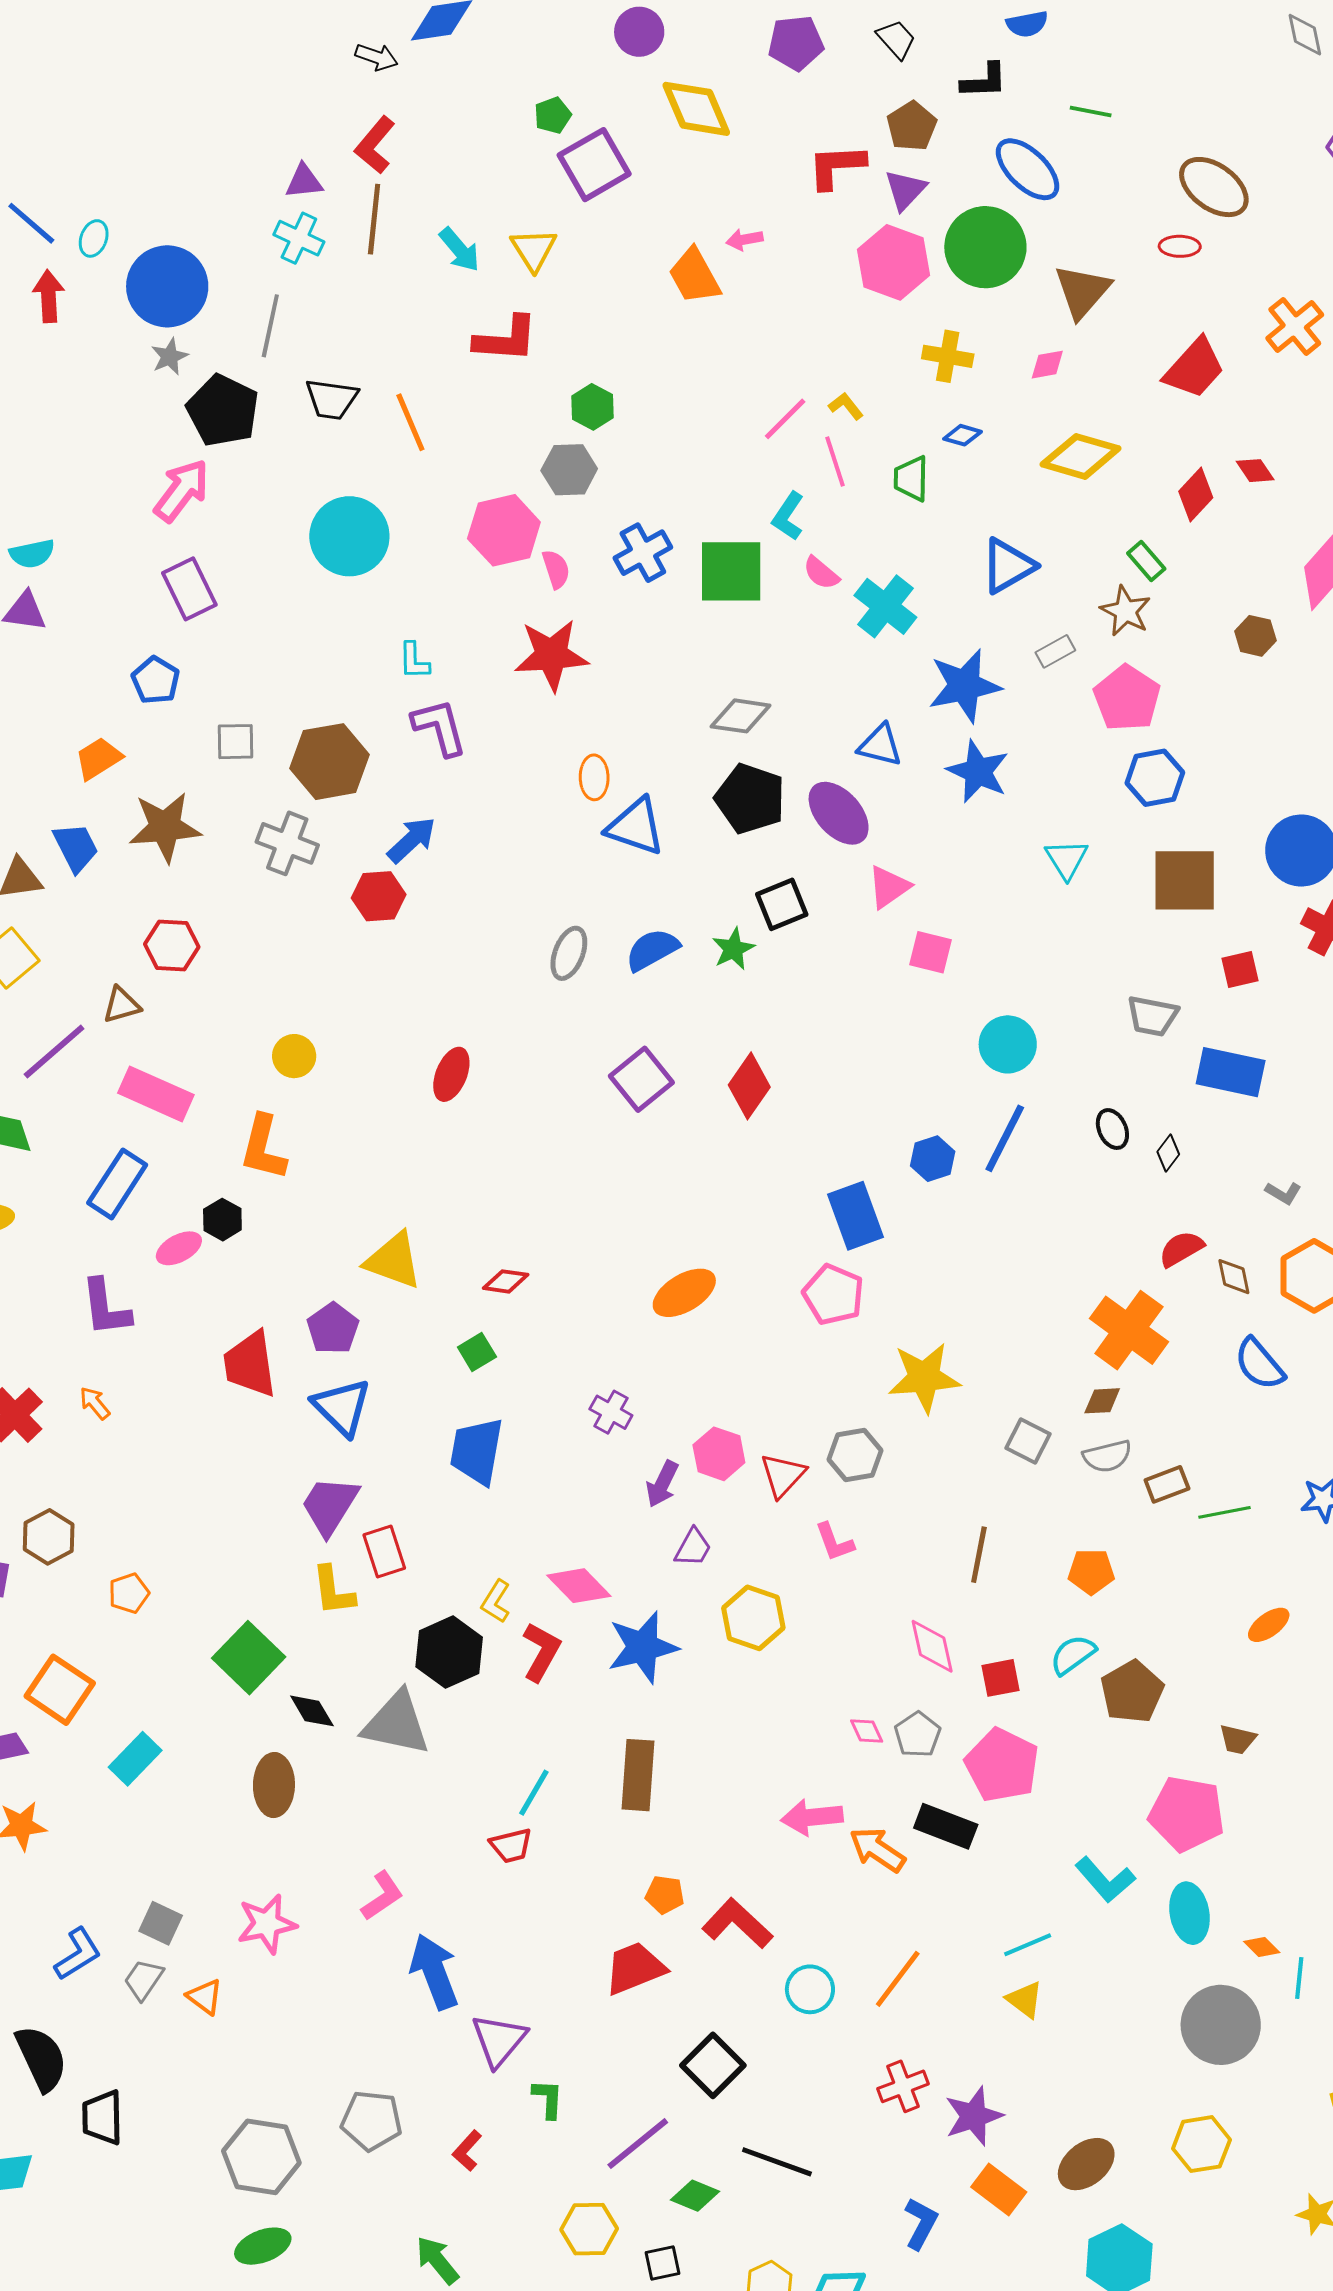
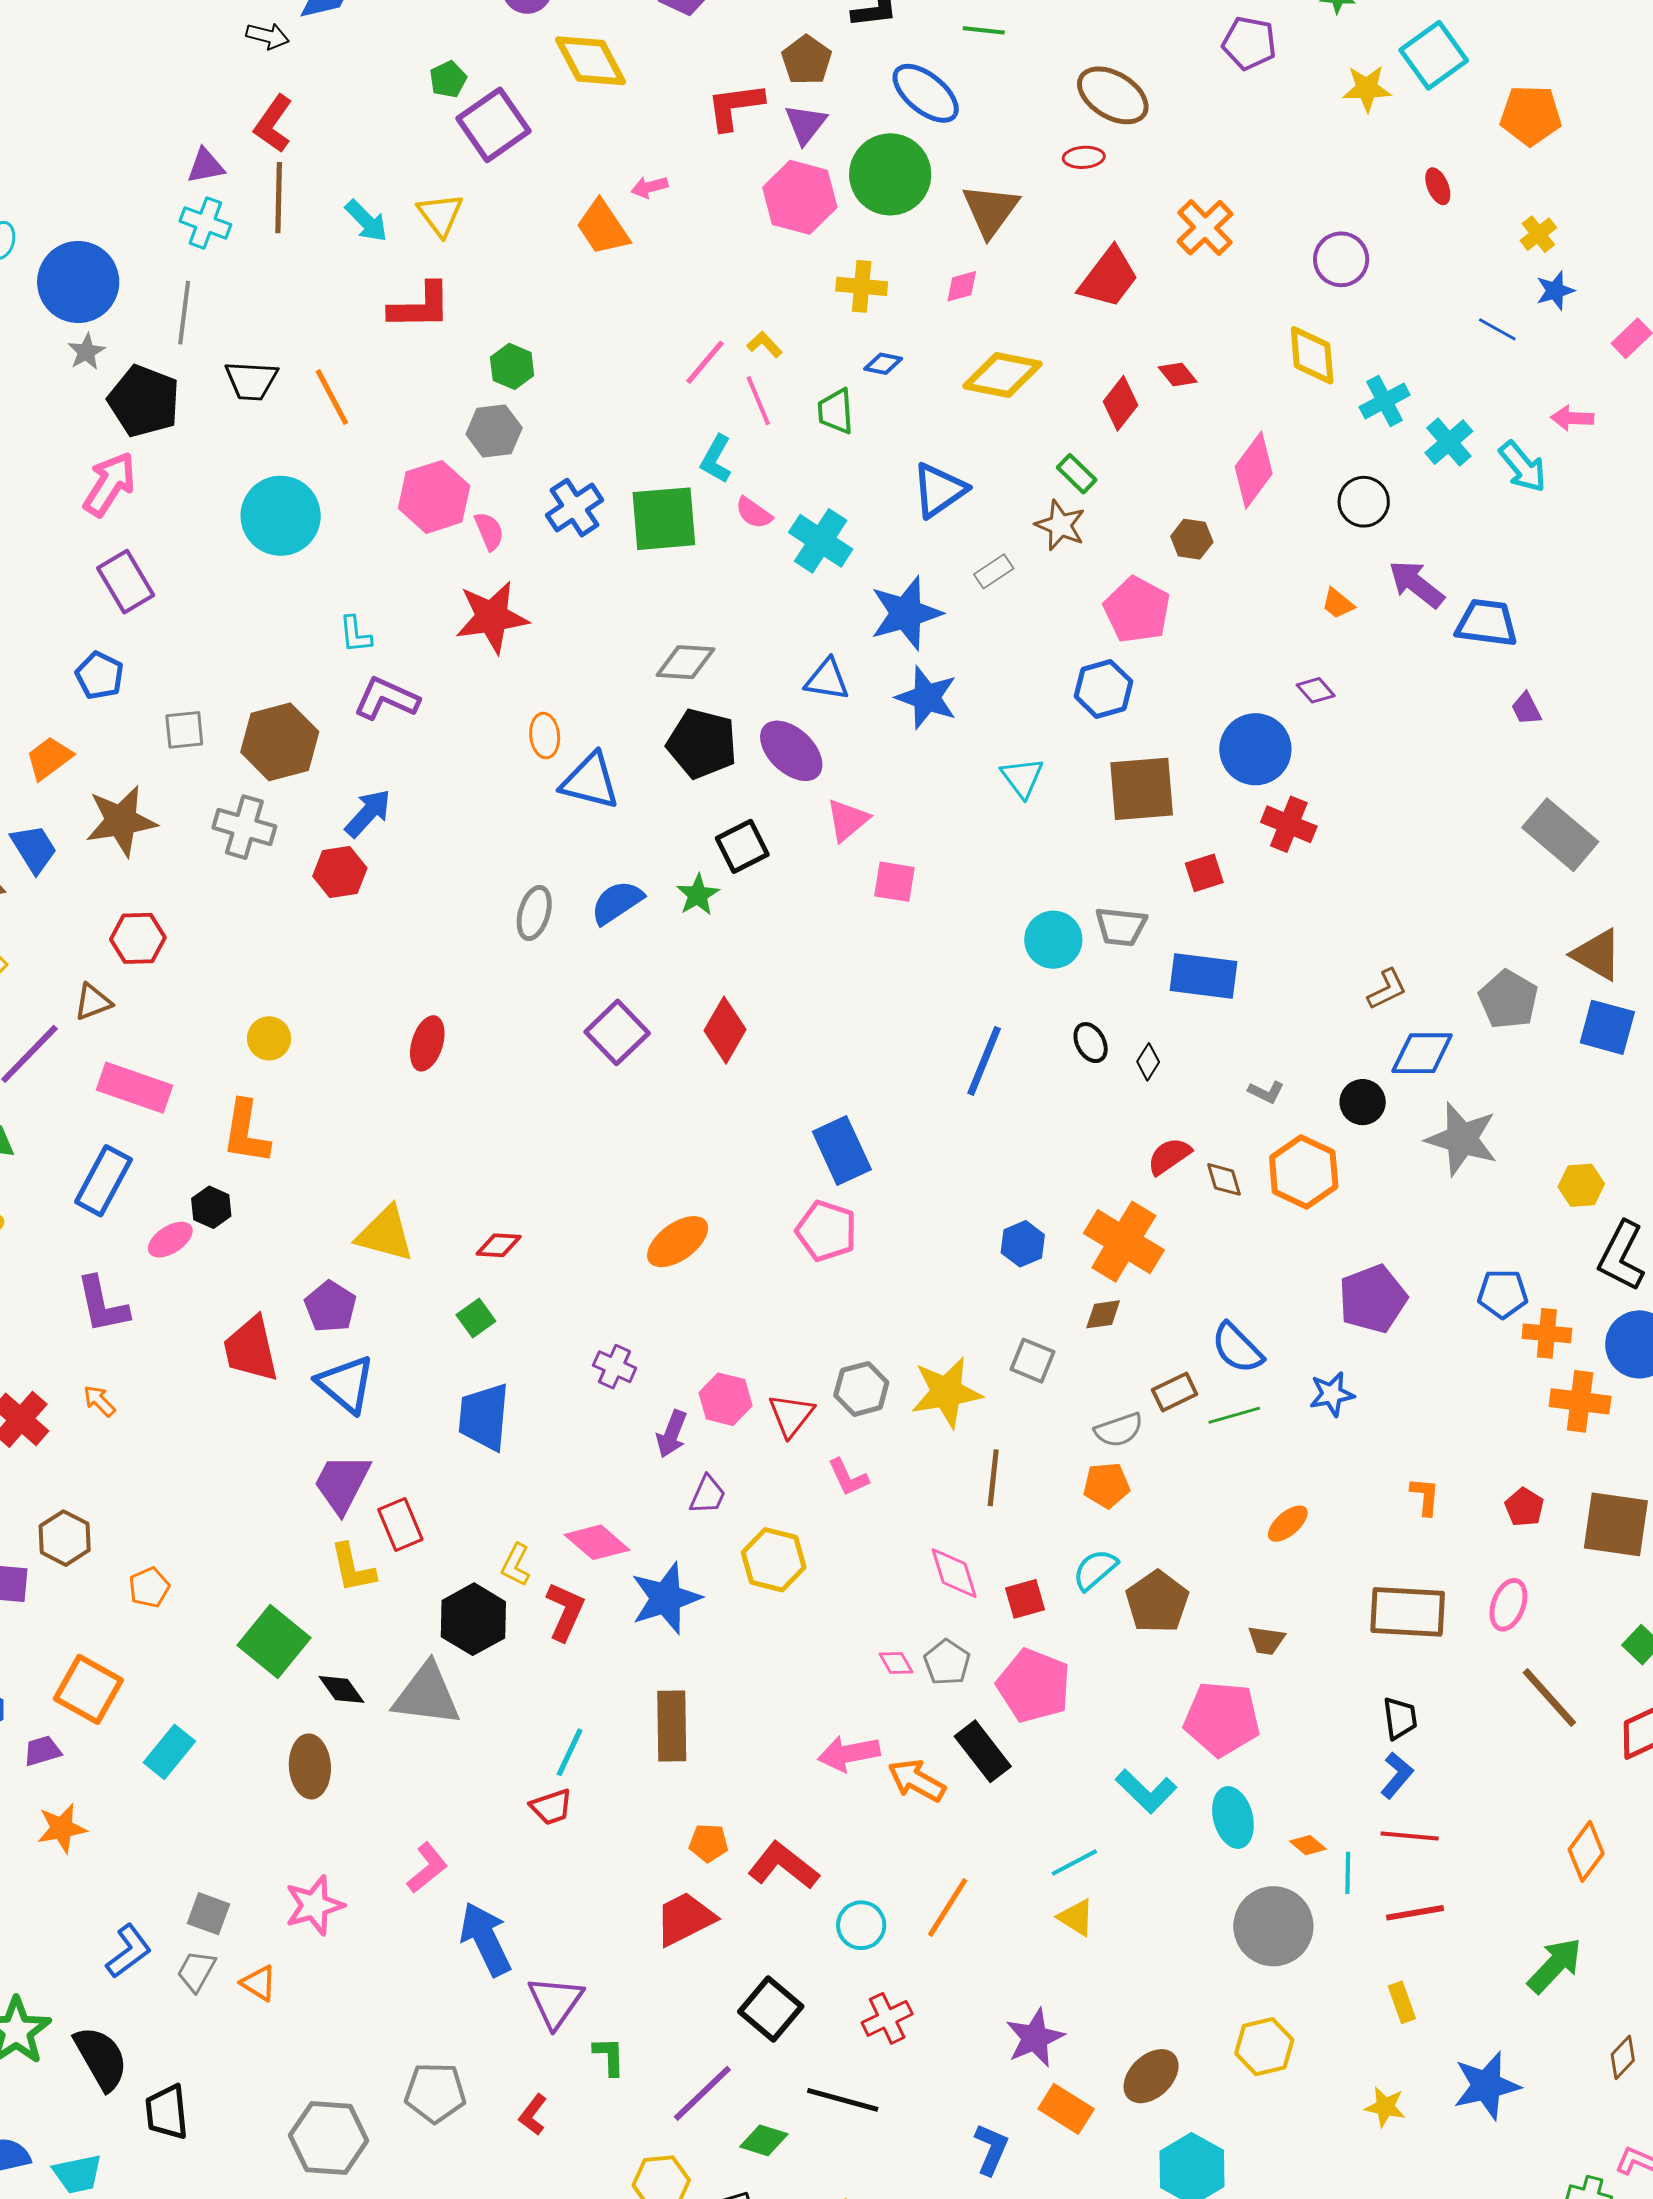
pink pentagon: (1127, 698) -> (1137, 610), moved
purple L-shape: (440, 727) -> (386, 699), turned -46
cyan circle: (1008, 1044) -> (1053, 940), moved
blue hexagon: (933, 1159) -> (1023, 1244), moved
blue semicircle: (1259, 1364) -> (1237, 1348), moved
yellow star: (924, 1377) -> (946, 1392), moved
gray semicircle: (1107, 1456) -> (1119, 1430), moved
black rectangle: (946, 1826) -> (983, 1751), turned 36
red cross: (903, 2086) -> (887, 2018), moved

